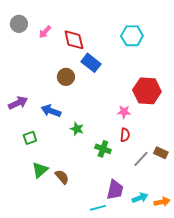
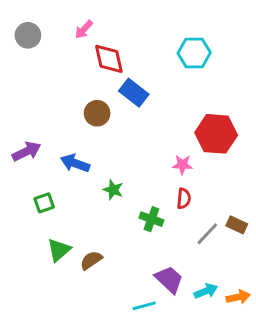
pink arrow: (45, 32) -> (84, 29), moved
brown semicircle: (62, 177) -> (91, 260), turned -84
purple trapezoid: (115, 190) -> (169, 279), turned -60

